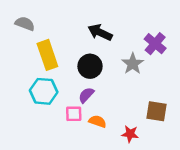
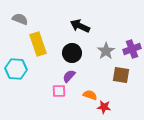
purple cross: (155, 44) -> (132, 49), moved, turned 30
cyan hexagon: (44, 91) -> (16, 69), moved
brown square: (156, 111) -> (121, 75), moved
orange semicircle: (98, 121) -> (90, 95), moved

